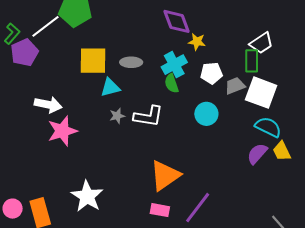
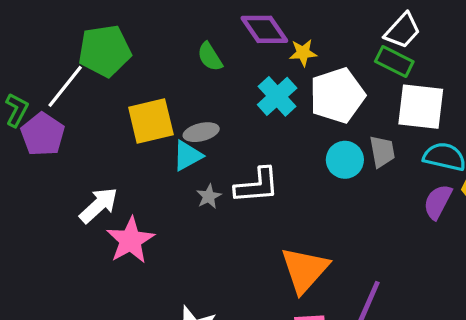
green rectangle: (252, 61) -> (394, 62), turned -50
gray ellipse: (131, 62) -> (201, 132), moved
white pentagon: (211, 73) -> (337, 95), size x1.6
green semicircle: (171, 83) -> (210, 57), moved
gray trapezoid: (235, 86) -> (382, 151), moved, turned 115
white arrow: (48, 105) -> (99, 205), turned -40

